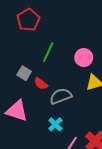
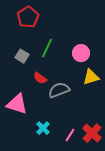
gray square: (24, 73) -> (22, 56), moved
cyan cross: (55, 124) -> (43, 128), moved

